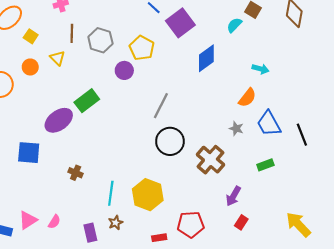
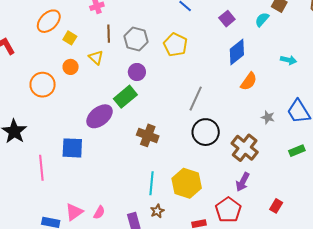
purple square: (180, 23) -> (227, 19), moved, size x0.6
purple circle: (124, 70) -> (137, 72), moved
orange semicircle: (247, 98) -> (249, 81), moved
brown cross: (76, 173) -> (148, 135), moved, size x1.5
purple arrow: (233, 196) -> (243, 182), moved
red pentagon: (191, 224) -> (228, 210), turned -30

